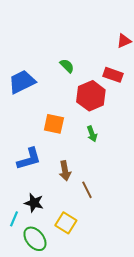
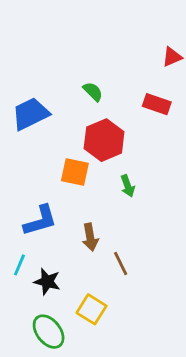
red hexagon: (91, 96) -> (104, 140), moved
cyan line: (14, 219) -> (19, 265), moved

